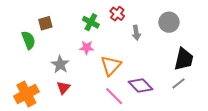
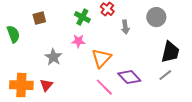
green semicircle: (29, 40) -> (13, 34), moved
red triangle: (63, 88) -> (46, 85), moved
orange cross: (26, 94) -> (21, 85), turned 30

